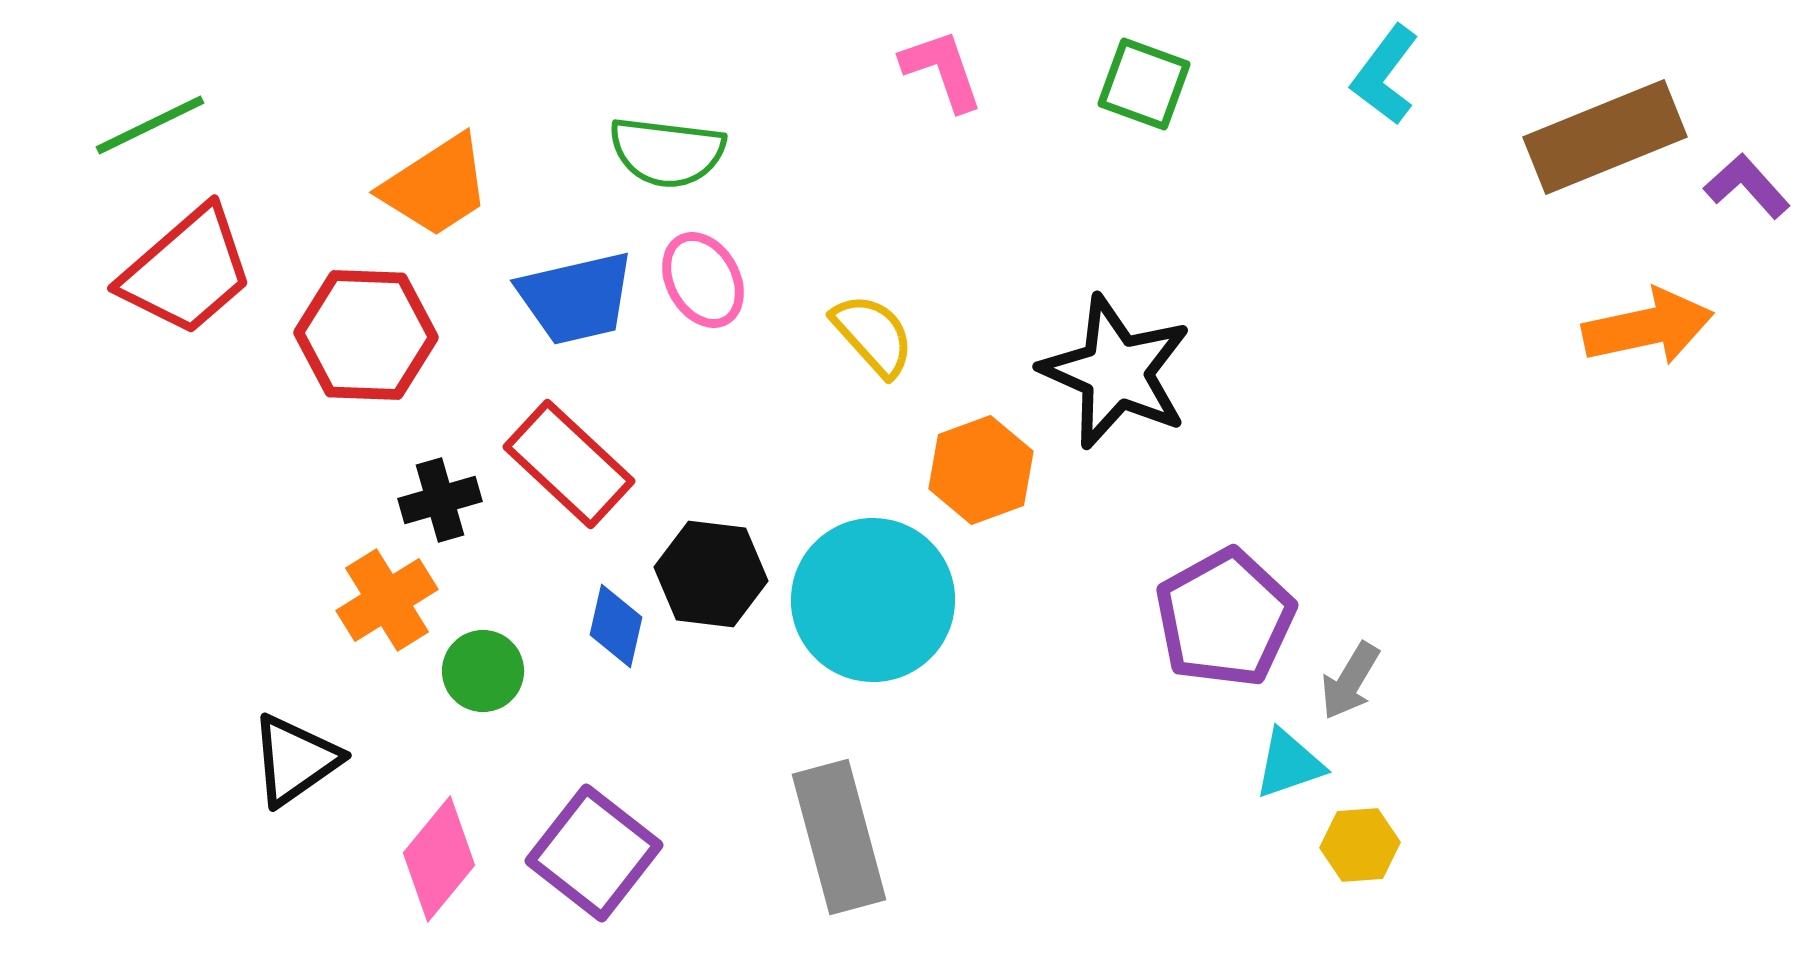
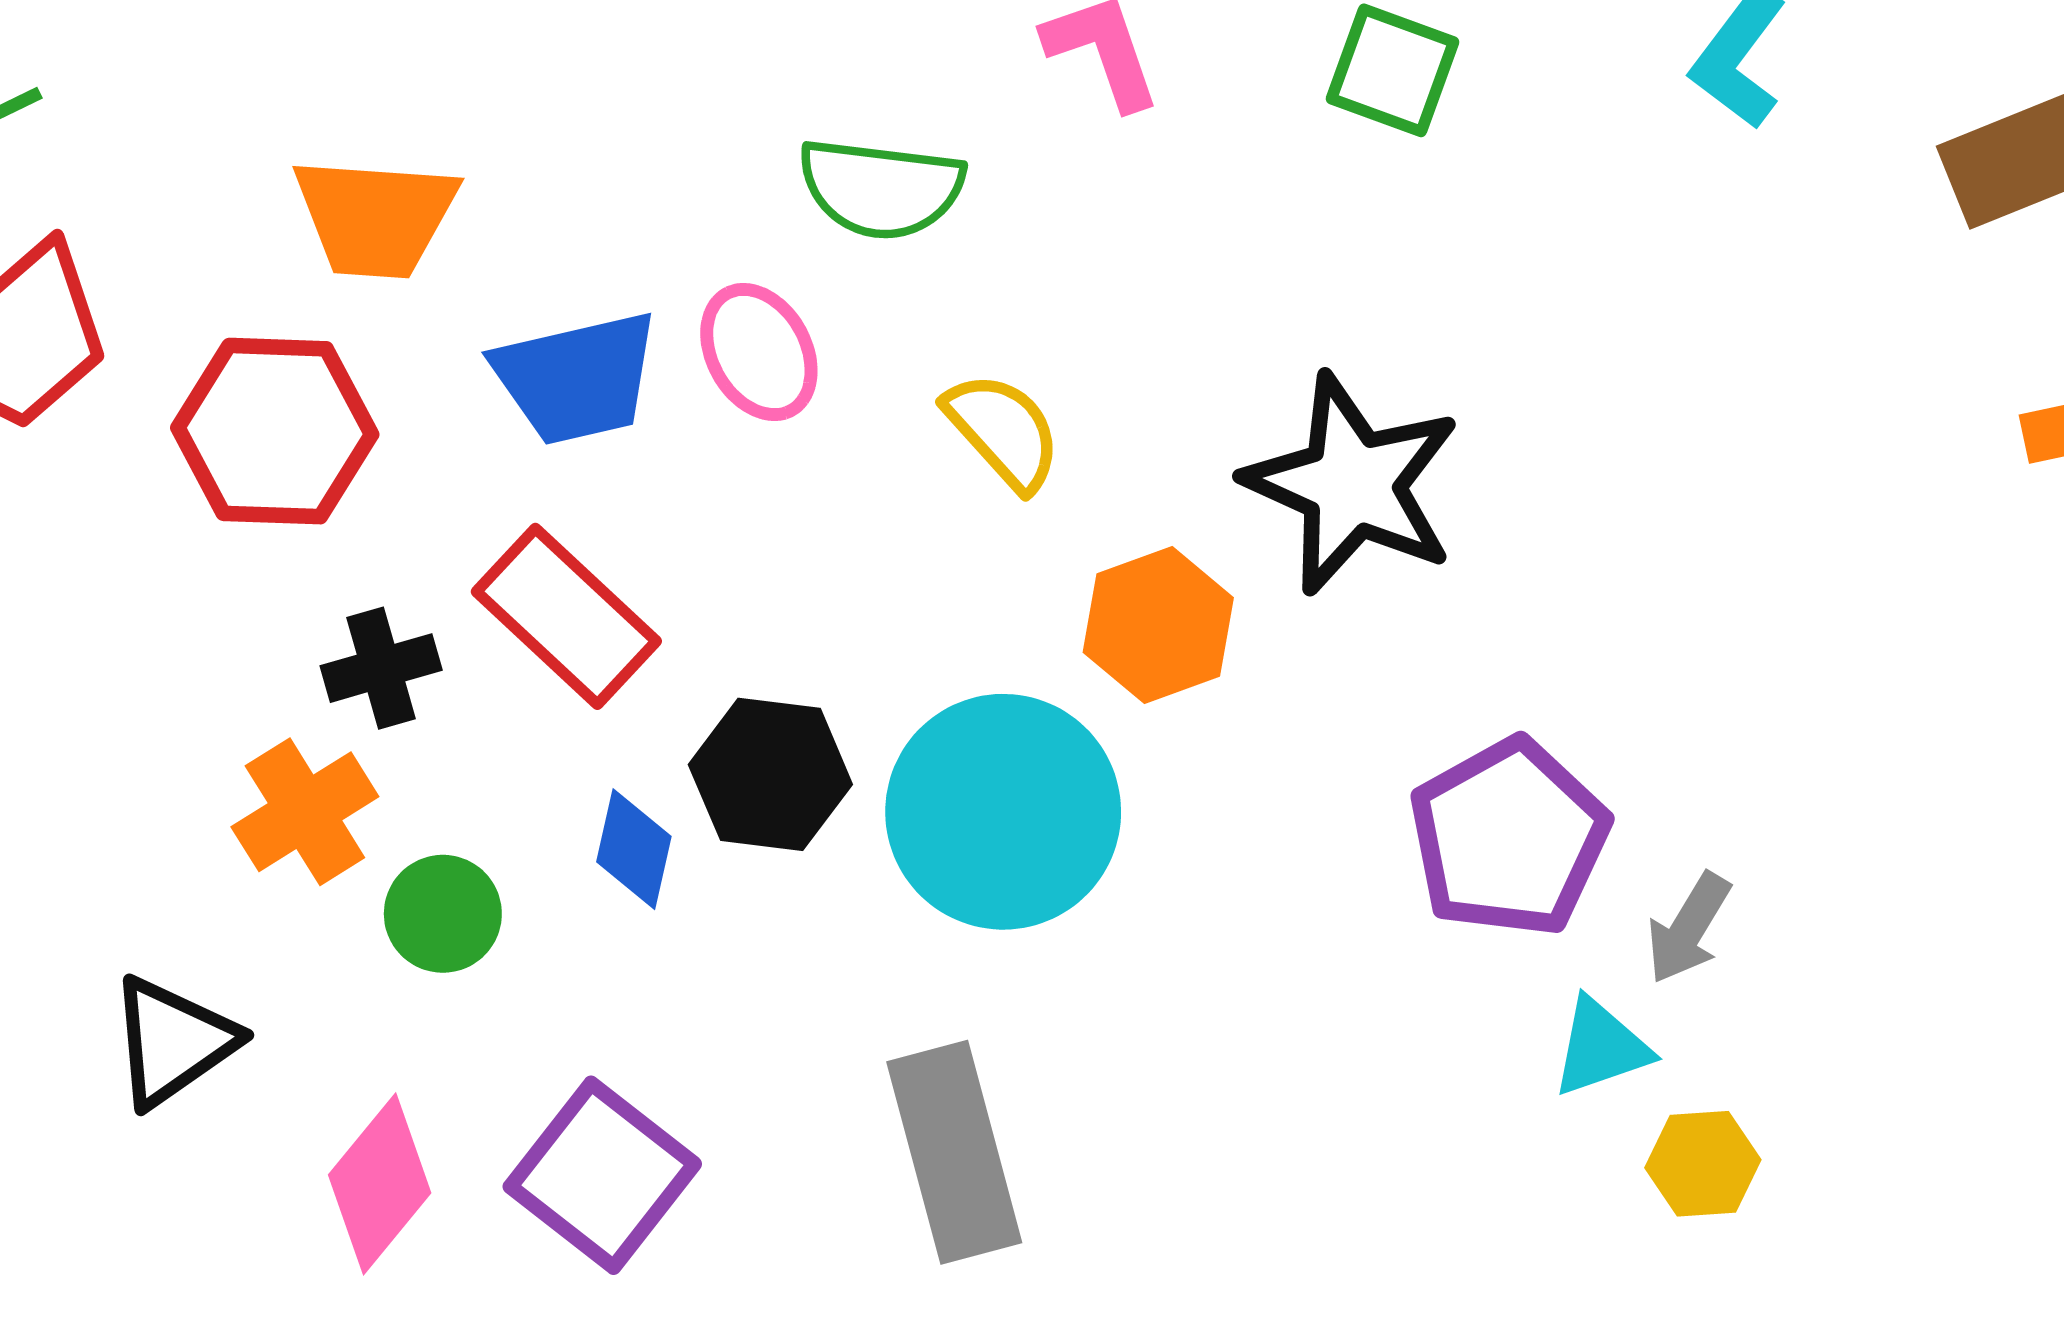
green semicircle: (667, 152) -> (881, 188), moved
orange trapezoid: (436, 186) -> (375, 217), turned 37

